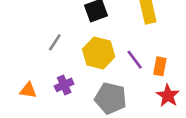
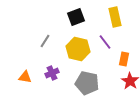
purple line: (135, 60) -> (105, 42), moved

